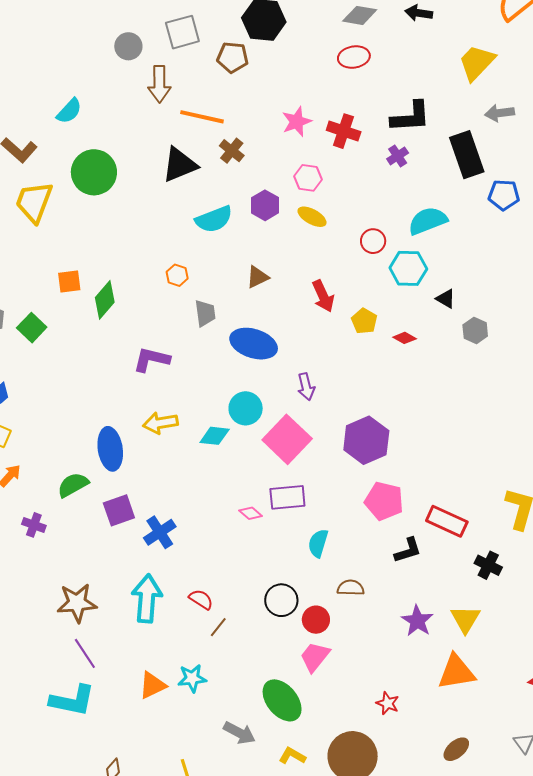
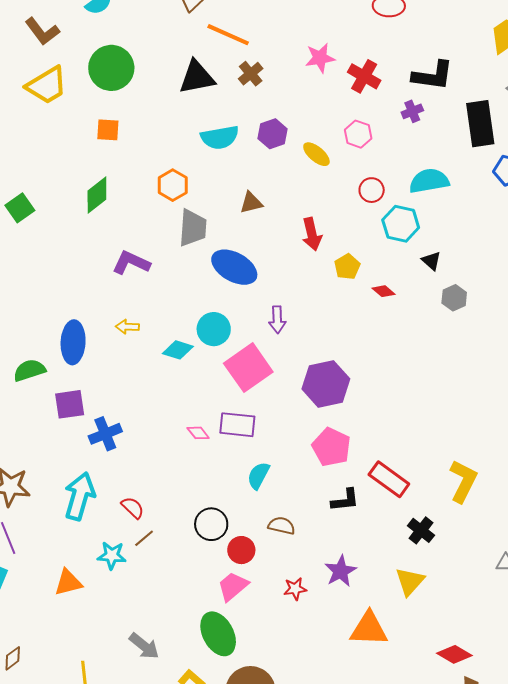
pink hexagon: (308, 178) -> (358, 134), moved
yellow trapezoid: (34, 202) -> (47, 85), turned -153
orange hexagon: (177, 275) -> (173, 185), size x1.4
orange square: (69, 282) -> (108, 130), moved
gray trapezoid: (205, 313) -> (193, 228), size x1.4
yellow arrow: (160, 423) -> (127, 327), size x0.7
yellow triangle: (465, 619) -> (410, 581), moved
cyan star: (192, 678) -> (112, 555), moved
green ellipse: (282, 700) -> (218, 634), moved
red star: (388, 703) -> (295, 589), moved, turned 30

